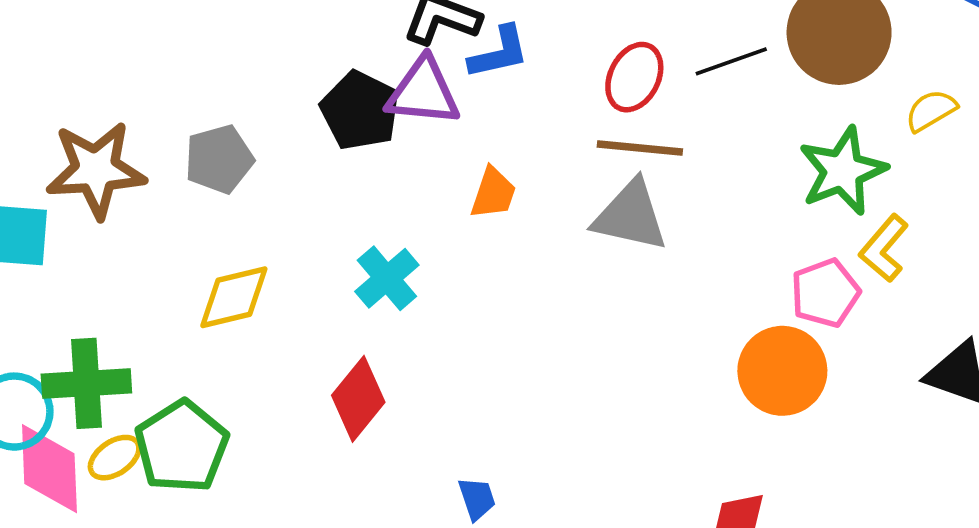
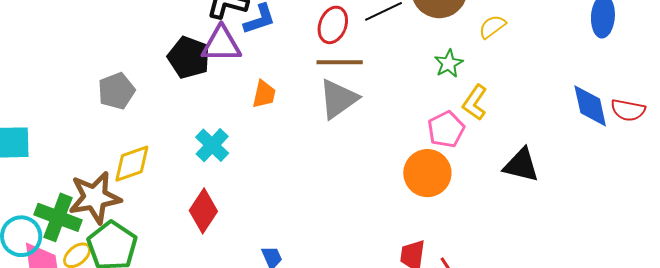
brown star: (96, 170) -> (95, 198), moved
green star: (843, 171) -> (449, 64), size x0.6
gray triangle: (630, 216) -> (338, 99), turned -42
green cross: (86, 383) -> (58, 217), turned 30

